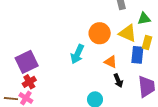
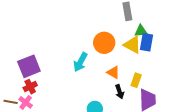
green triangle: (144, 19) -> (141, 31), moved
yellow rectangle: (147, 43) -> (136, 80), moved
blue rectangle: (137, 55) -> (147, 42), moved

